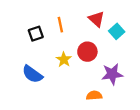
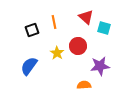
cyan square: (117, 31) -> (104, 28), turned -32
blue semicircle: (32, 74) -> (29, 66), turned 90

